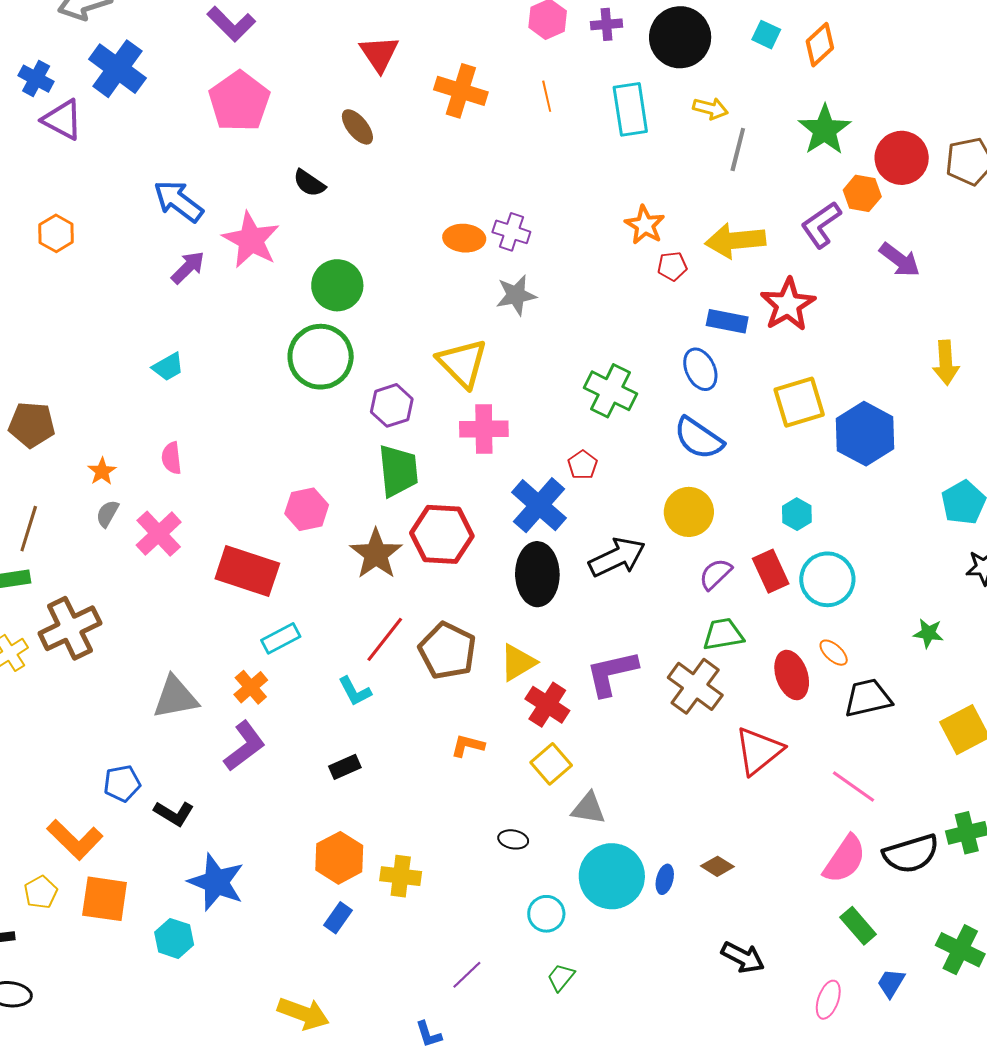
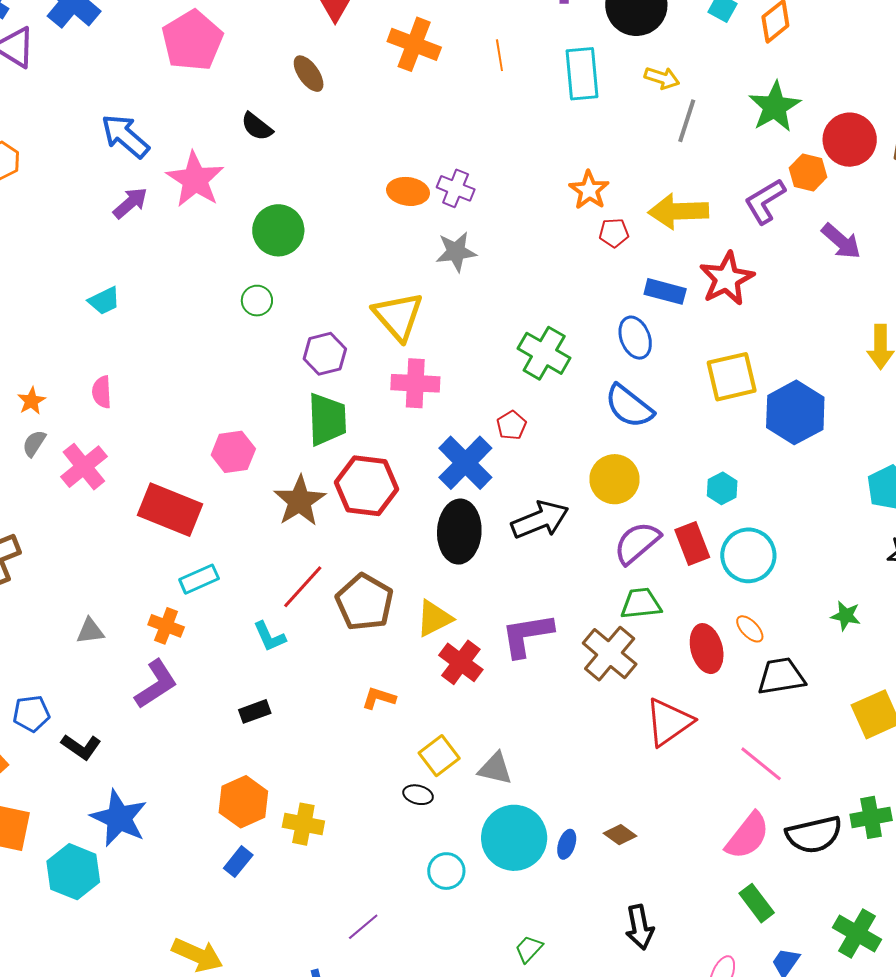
green circle: (321, 357) -> (257, 301), size x0.5
purple semicircle: (715, 574) -> (637, 543), size x1.4
orange cross: (251, 687) -> (166, 626), turned -32
gray triangle: (175, 697) -> (90, 631), size x0.6
yellow square: (551, 764) -> (439, 756), moved
cyan hexagon: (174, 938) -> (73, 872), size x1.4
black arrow: (743, 957) -> (640, 927), turned 48
green trapezoid: (561, 977) -> (529, 949), moved

